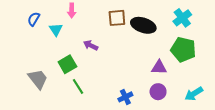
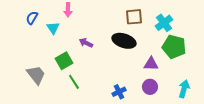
brown square: (117, 18) -> (134, 17), moved
cyan cross: (182, 18) -> (164, 23), moved
black ellipse: (143, 25) -> (124, 41), moved
cyan arrow: (194, 94) -> (184, 89), turned 138

